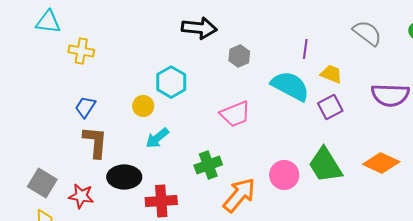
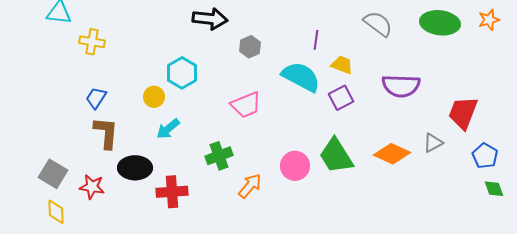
orange arrow: (239, 195) -> (250, 186), size x0.7

